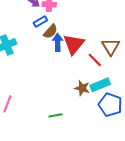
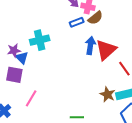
brown semicircle: (50, 31) -> (95, 18), moved

